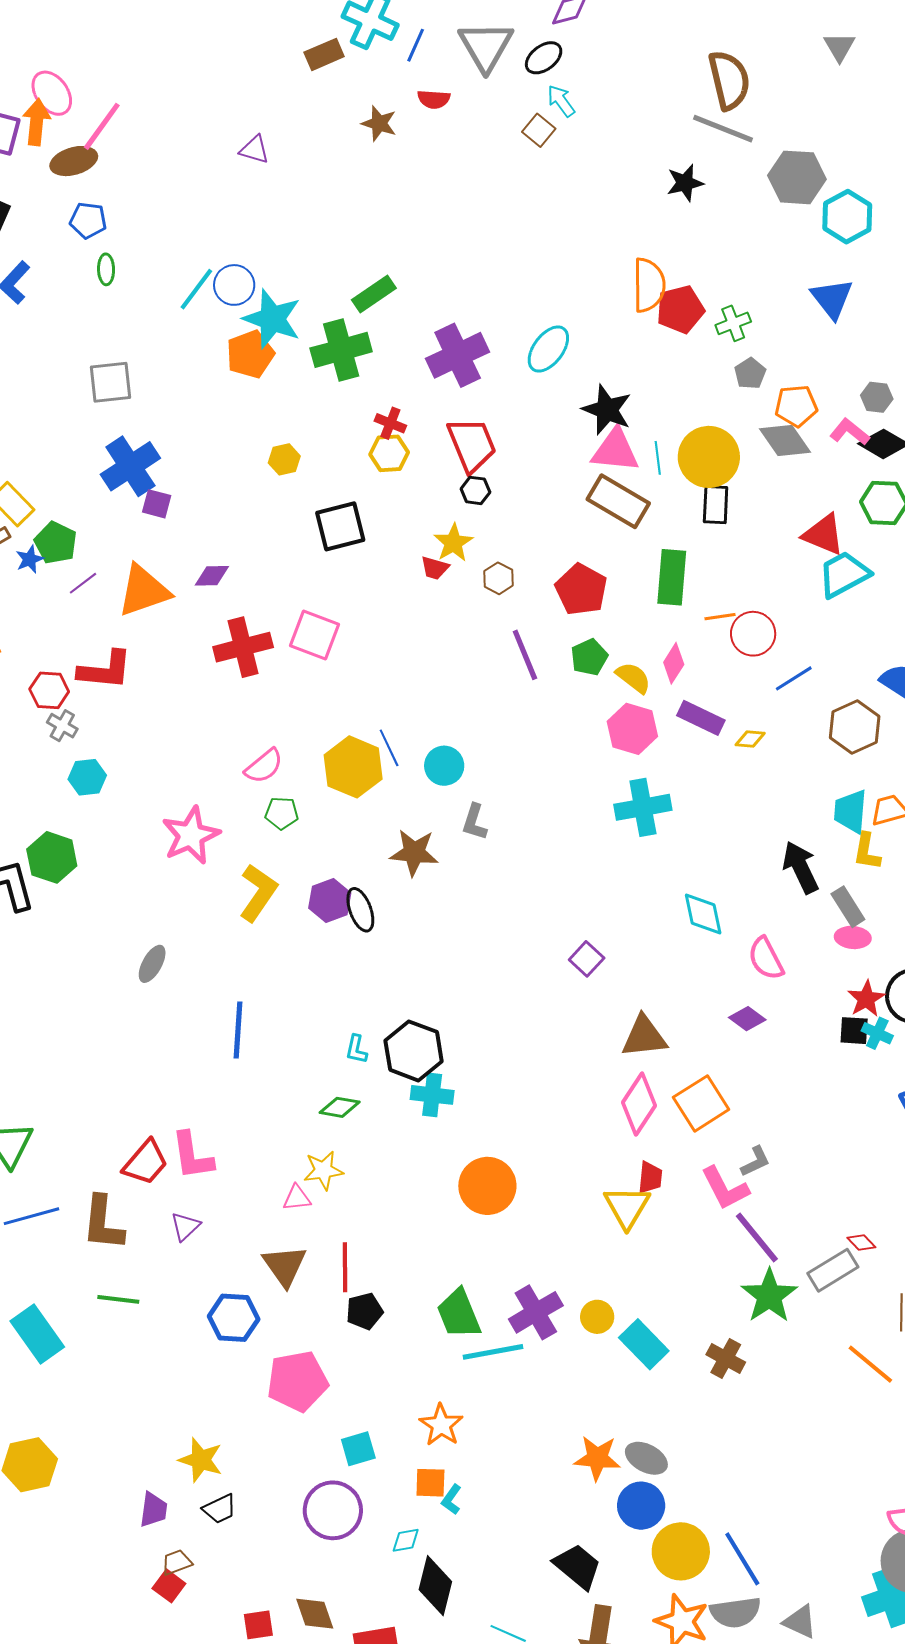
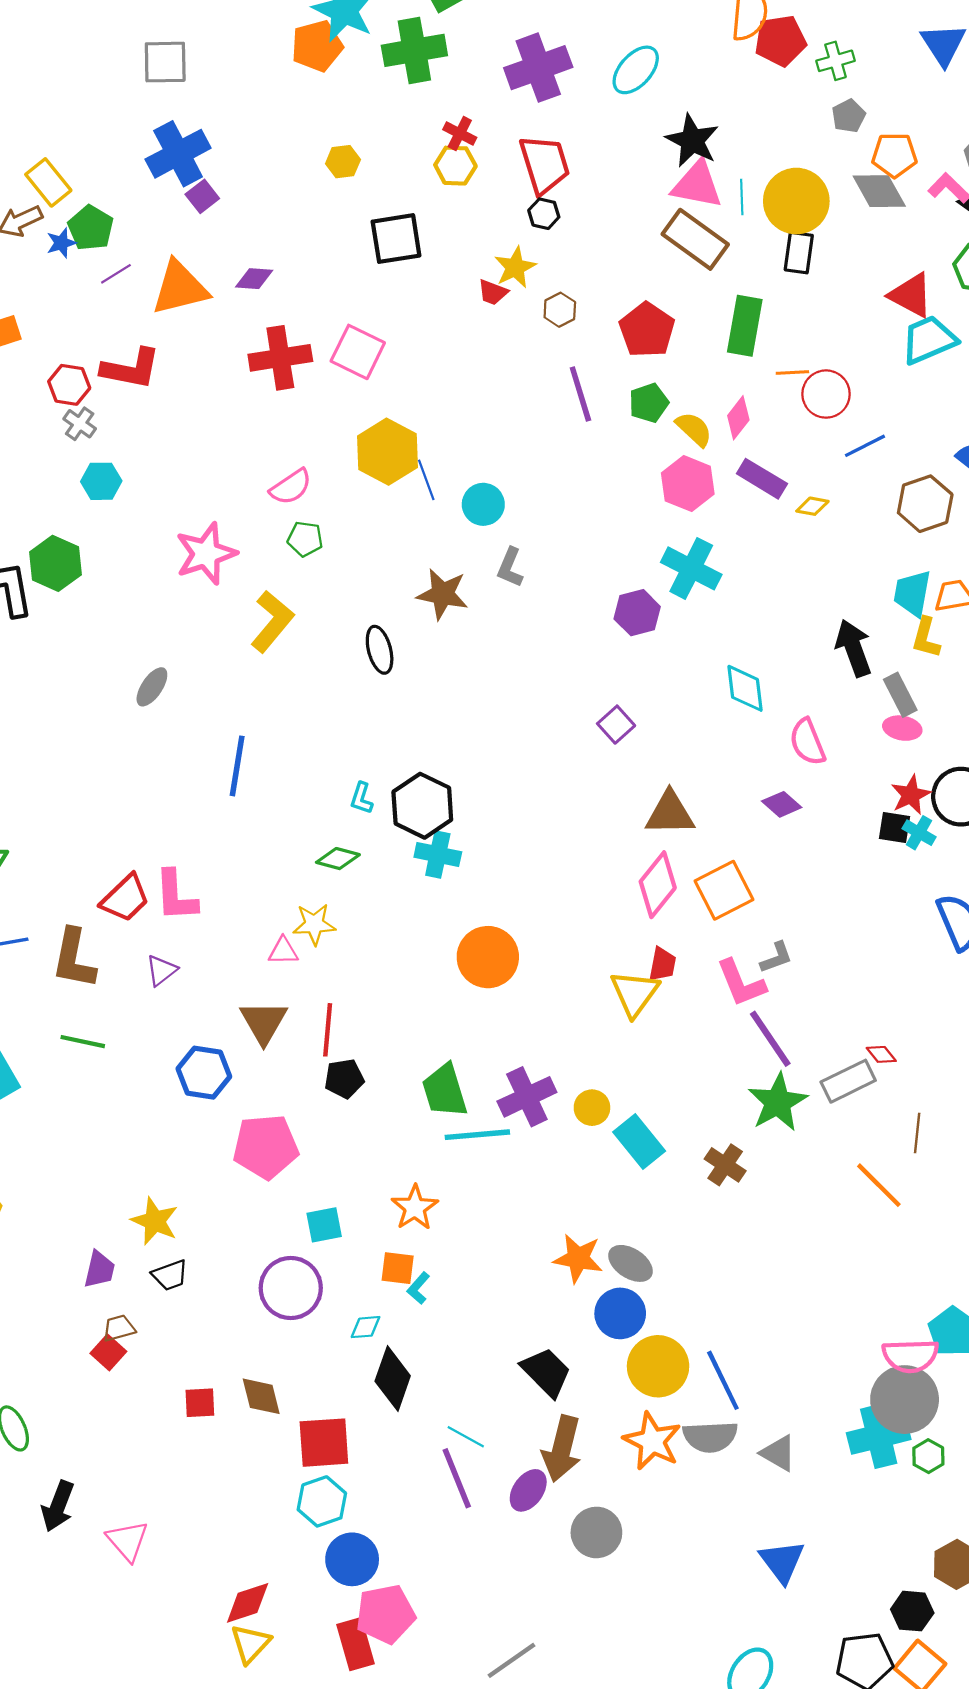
purple square: (157, 504) -> (202, 196), turned 32
yellow hexagon: (353, 767) -> (388, 452), moved
cyan cross: (643, 807) -> (691, 568), turned 32
purple hexagon: (330, 901) -> (637, 613), moved

